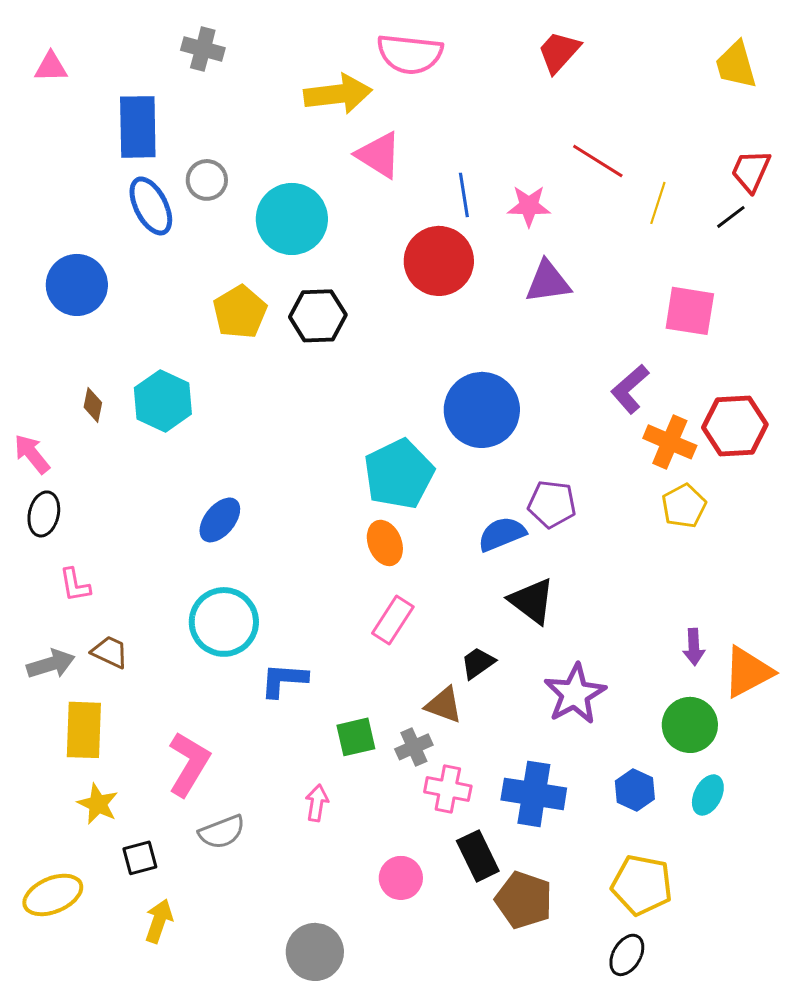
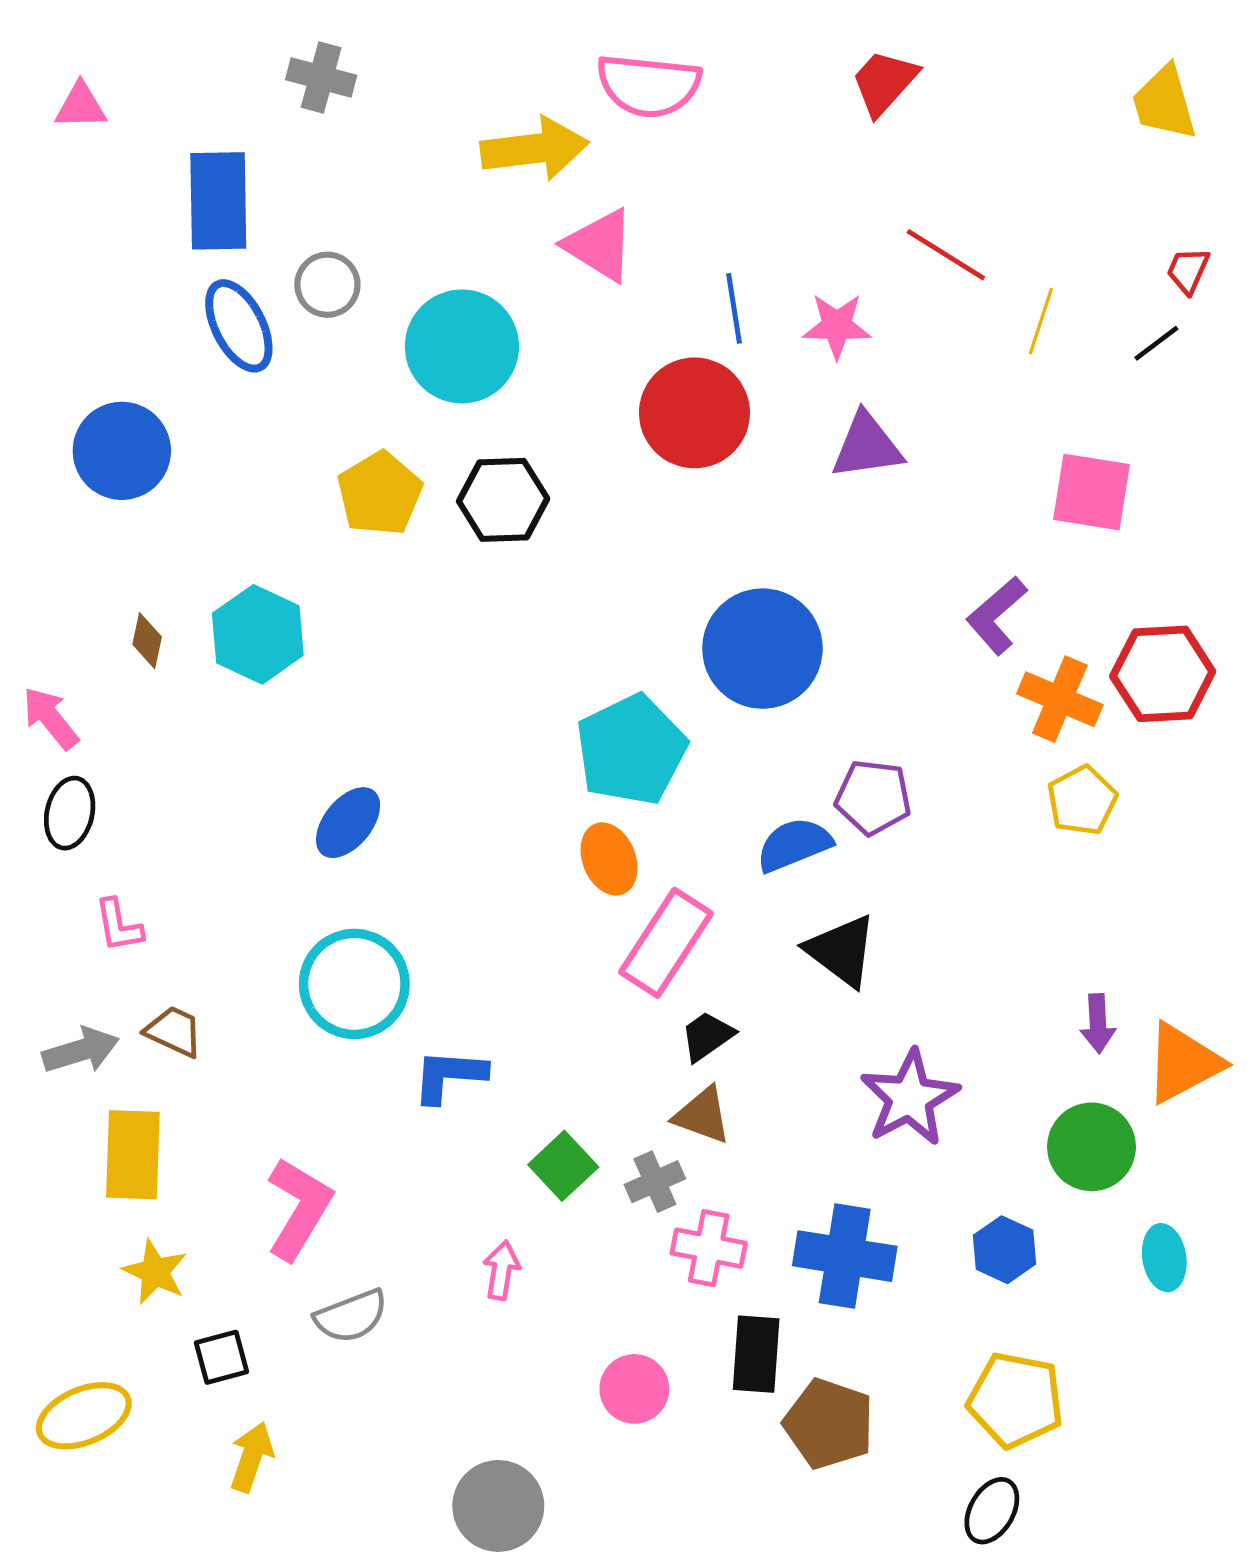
red trapezoid: (751, 171) -> (1188, 270), size x0.7
pink rectangle: (393, 620) -> (666, 943), moved, size x1.4
black trapezoid: (478, 663) -> (707, 1036), moved
green square: (356, 737) -> (563, 1166), turned -30
cyan ellipse: (708, 795) -> (1164, 1258), moved, turned -36
black rectangle: (478, 856) -> (756, 1354), turned 30

